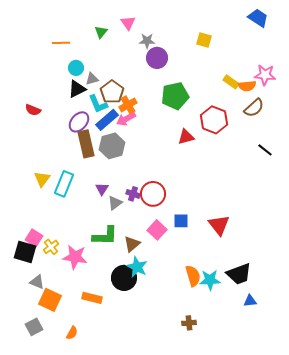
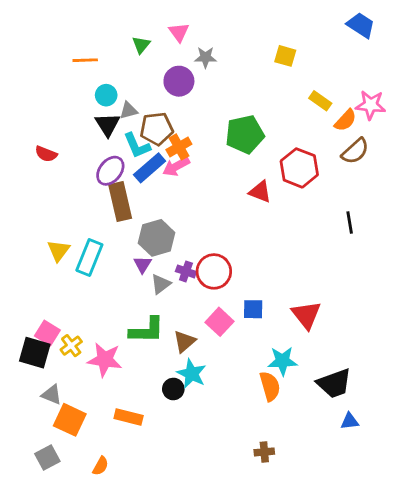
purple circle: (157, 58) -> (179, 81), moved
yellow rectangle: (231, 82) -> (320, 101), moved
orange semicircle: (247, 86) -> (345, 120), turned -42
black triangle: (77, 89) -> (108, 125), turned -36
brown pentagon: (112, 92) -> (157, 129), turned 30
red triangle: (186, 137) -> (260, 192), turned 36
gray hexagon: (112, 146) -> (157, 238), moved
black line: (265, 150) -> (350, 222), moved, turned 42
black circle: (124, 278) -> (173, 389), size x0.6
cyan star: (210, 280) -> (282, 361), moved

